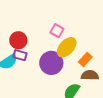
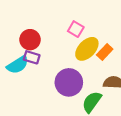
orange rectangle: (85, 59) -> (105, 52), moved
purple circle: (51, 63) -> (69, 82), moved

